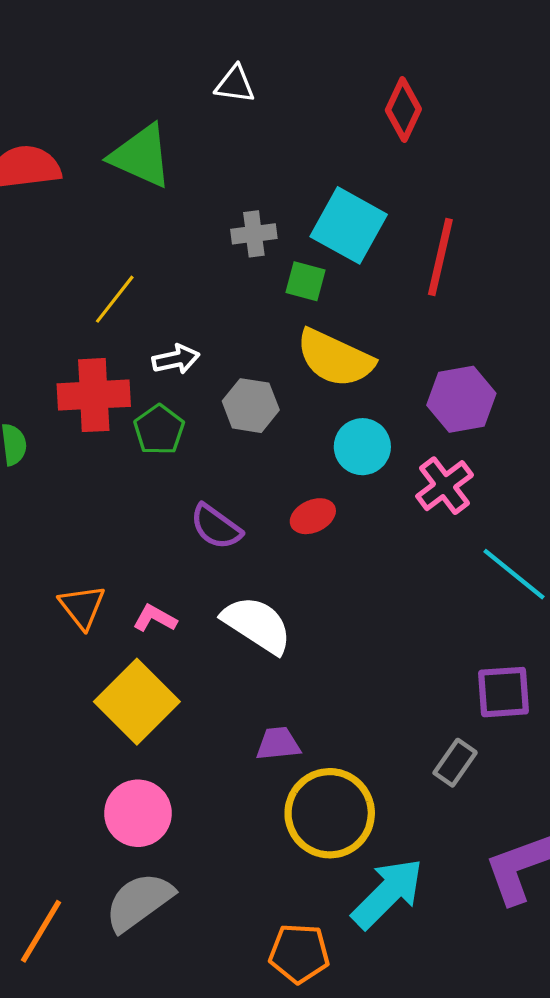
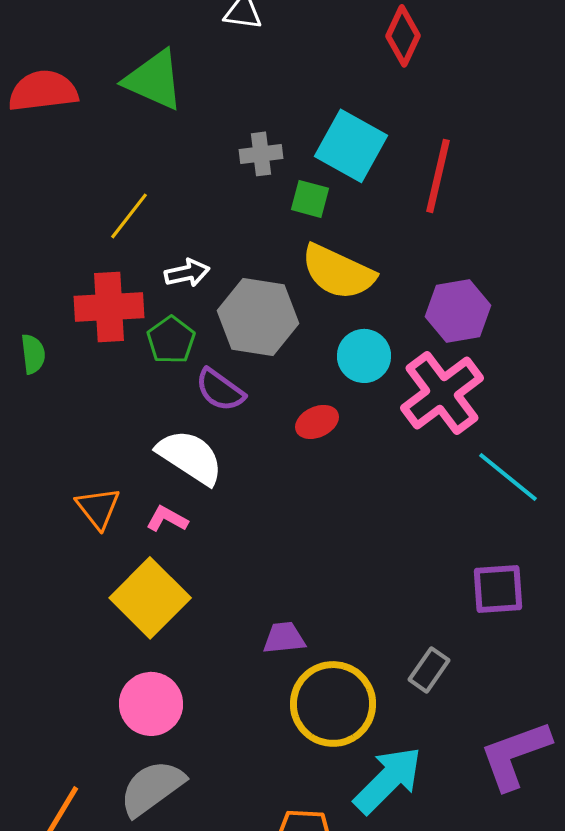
gray hexagon: (251, 406) -> (258, 317), size x1.5
pink cross: (445, 486) -> (442, 393), size x1.5
purple semicircle: (216, 527) -> (220, 390), moved
white semicircle: (257, 625) -> (190, 457), moved
gray rectangle: (455, 763) -> (429, 670), moved

